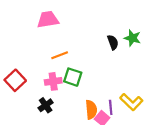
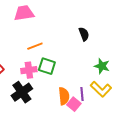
green star: (132, 38) -> (102, 66), moved
black cross: (46, 105) -> (22, 92), size x1.5

